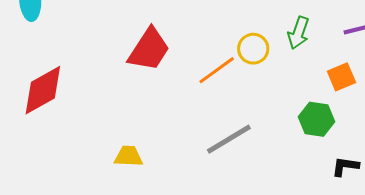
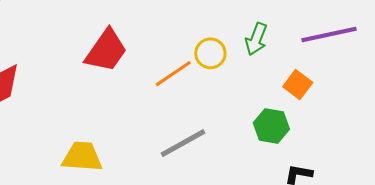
orange square: (341, 77) -> (298, 85), turned -32
yellow trapezoid: (128, 156) -> (82, 157), size x1.4

